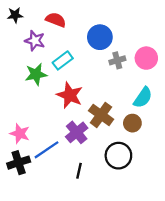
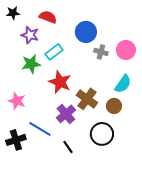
gray cross: (117, 60) -> (101, 52), turned 32
pink star: (20, 134) -> (17, 101), moved
blue line: (46, 150) -> (40, 129), turned 65
black line: (79, 171) -> (68, 147), turned -48

